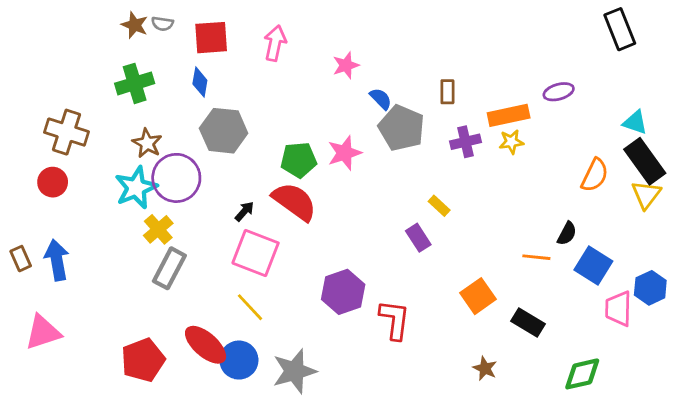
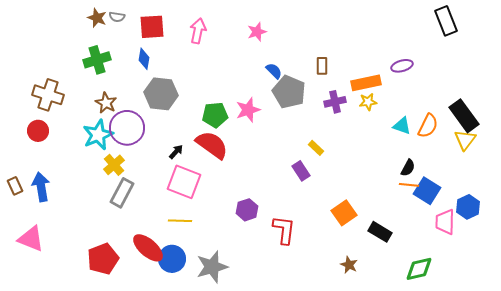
pink star: (346, 65) -> (257, 32), moved
cyan triangle: (635, 122) -> (402, 126), moved
orange line: (536, 257) -> (409, 185), moved
purple hexagon: (343, 292) -> (247, 210), size x0.7
yellow line: (250, 307) -> (180, 221), turned -45
pink triangle: (43, 332) -> (31, 239), turned 40

